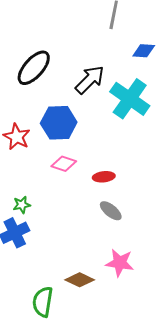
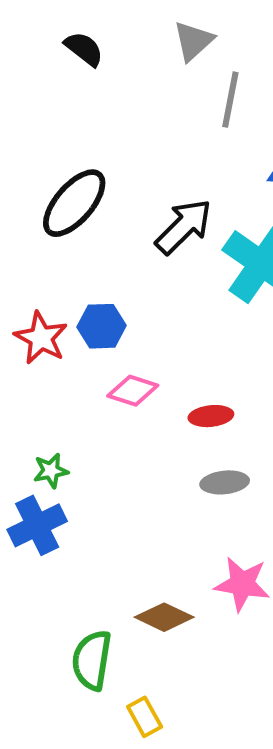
blue hexagon: (59, 123) -> (102, 326), moved, size x0.7
gray ellipse: (111, 211) -> (225, 482), turned -45

